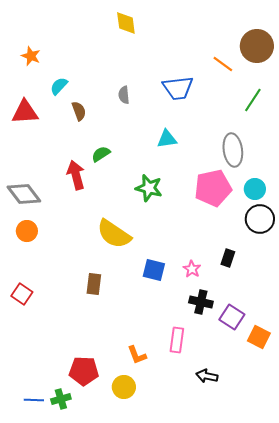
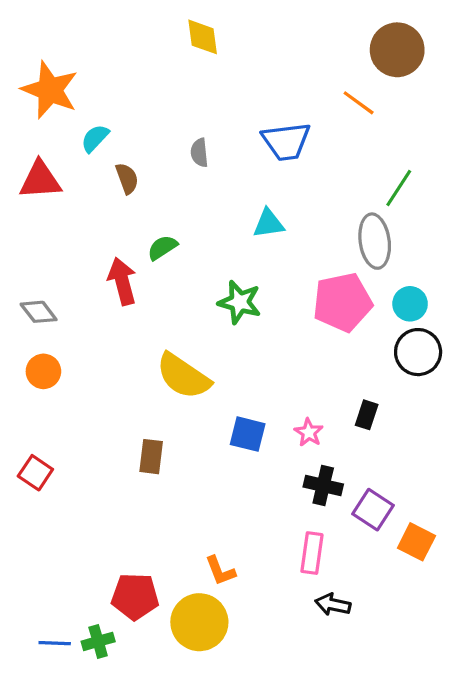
brown circle: (257, 46) -> (397, 50), moved
orange star: (31, 56) -> (50, 90), size x1.8
green line: (253, 100) -> (399, 188), moved
gray diamond: (24, 194) -> (39, 312), size x0.7
pink rectangle: (177, 340) -> (312, 553), moved
yellow circle: (124, 387) -> (199, 622), size x1.5

